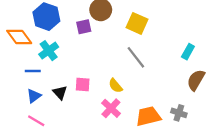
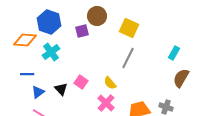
orange diamond: (19, 37) -> (25, 40), turned -50
gray line: (136, 57) -> (128, 58), turned 65
blue line: (33, 71) -> (27, 74), moved
pink square: (83, 85) -> (81, 82), turned 32

